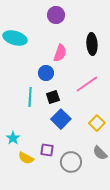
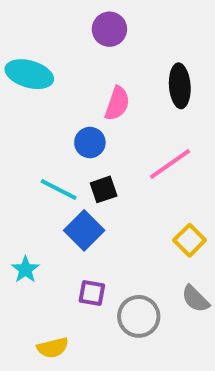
cyan line: (30, 97) -> (59, 189), turned -66
blue square: (61, 119) -> (84, 230), moved
yellow semicircle: (26, 158) -> (53, 348), moved, turned -42

